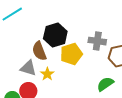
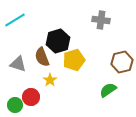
gray cross: (97, 41) -> (101, 20), moved
gray triangle: (28, 68) -> (18, 64), moved

